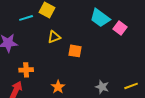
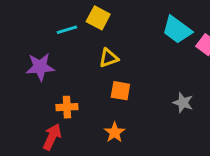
orange square: (75, 51) -> (120, 91), moved
gray star: (102, 87) -> (183, 103), moved

